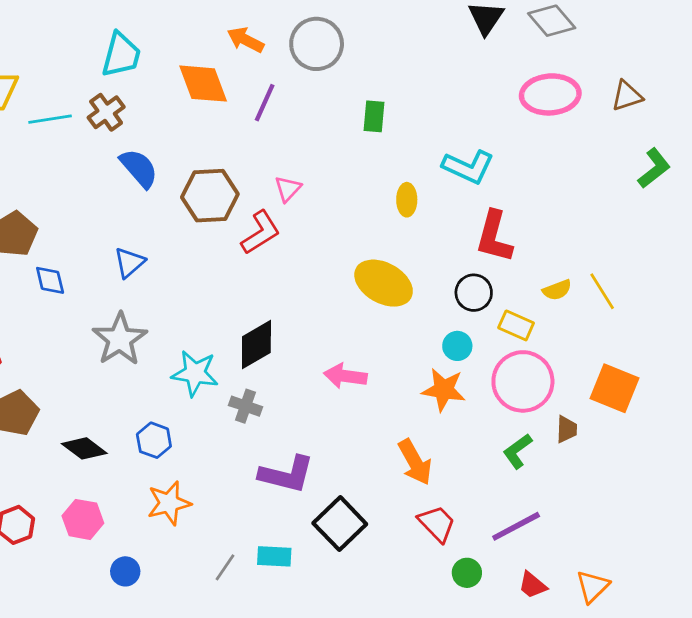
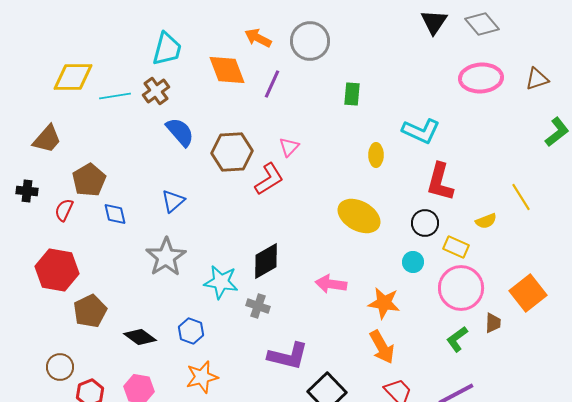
yellow line: (602, 291) -> (521, 197), moved
orange square: (614, 388) -> (528, 293), turned 30
orange star: (444, 390) -> (384, 303), moved

